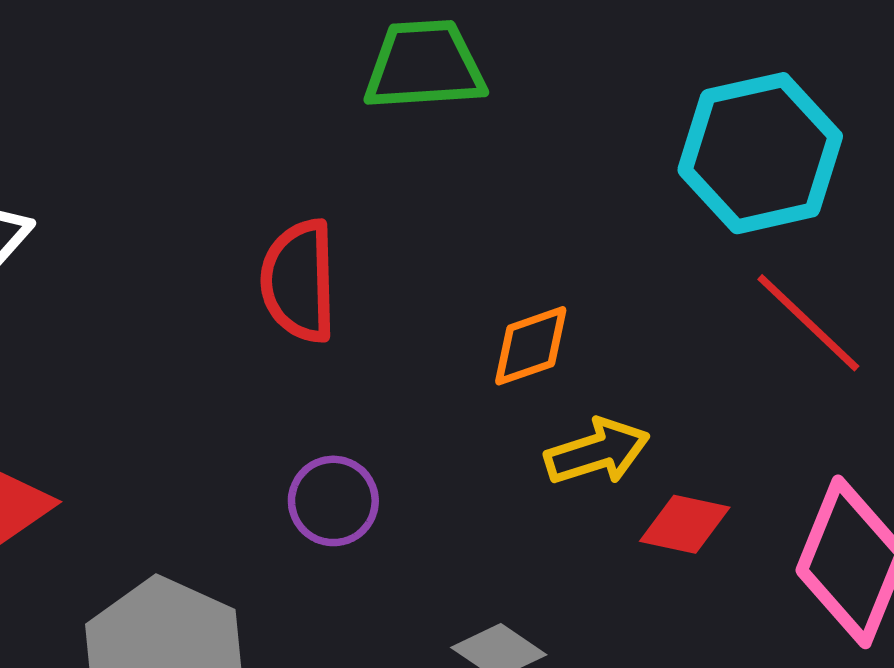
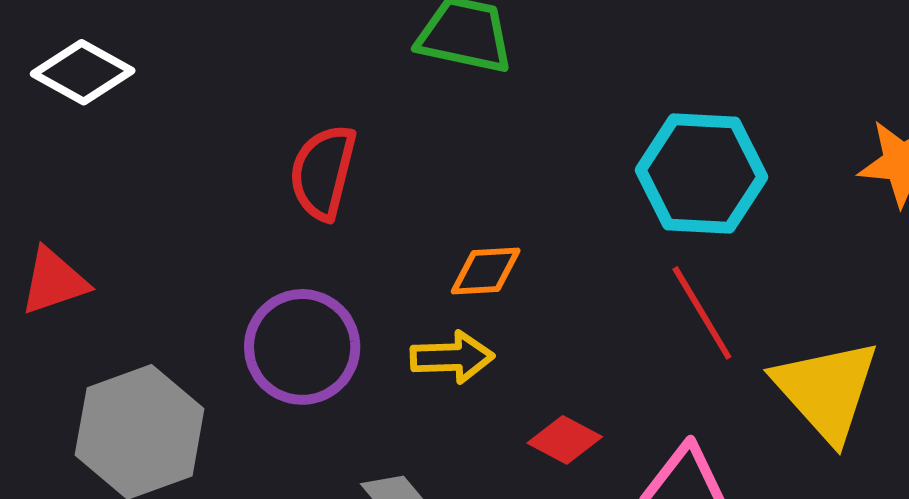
yellow arrow: (597, 452) -> (452, 357), moved
purple circle: (333, 501) -> (302, 347), size x1.6

